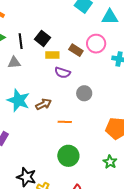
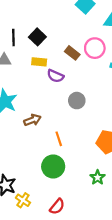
yellow rectangle: (52, 55) -> (39, 62), moved
brown arrow: (43, 104) -> (32, 120), moved
orange line: (65, 122) -> (59, 139), moved, turned 64

